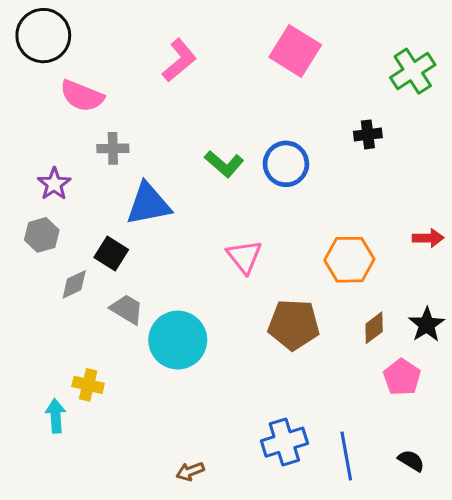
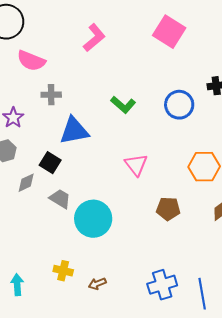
blue circle: (286, 164) -> (179, 105), moved
brown pentagon: (294, 325) -> (168, 209), size x0.7
yellow cross: (88, 385) -> (63, 271), moved
cyan arrow: (56, 416) -> (17, 285), moved
brown arrow: (190, 471) -> (97, 284), moved

